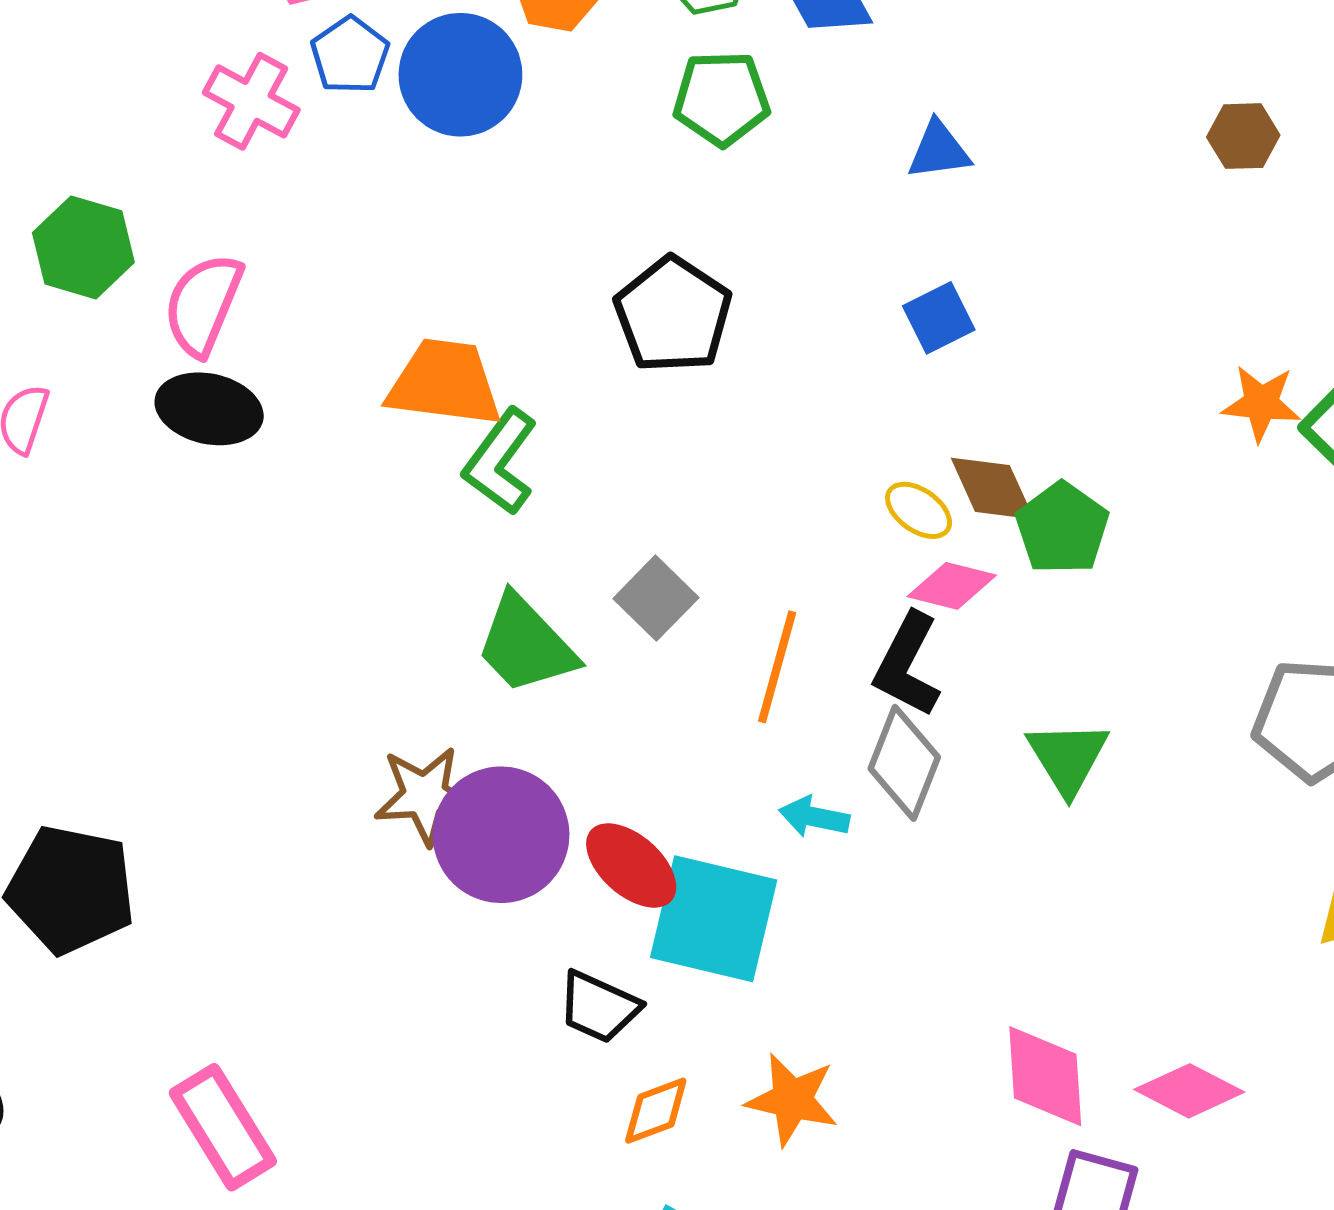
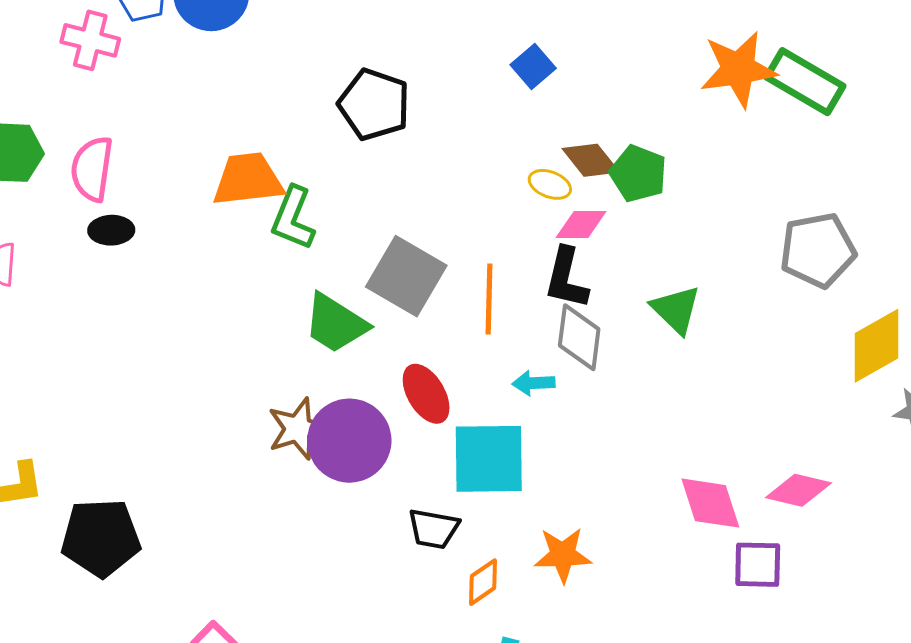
orange star: (1261, 403) -> (738, 69), size x1.6
black ellipse: (209, 409) -> (111, 230), size x0.7
gray square: (656, 598) -> (406, 276), size x1.6
red ellipse: (631, 865) -> (426, 394), moved, turned 32

